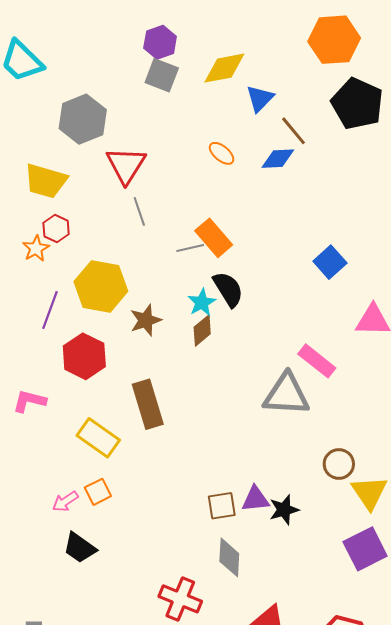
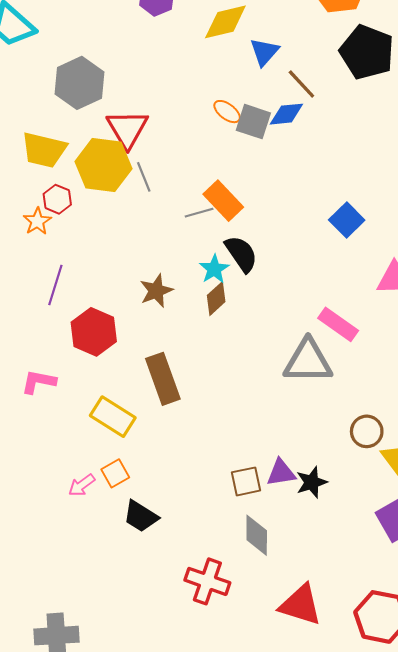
gray square: (162, 75) -> (253, 122), moved
yellow hexagon: (101, 286) -> (104, 165), moved
black trapezoid: (80, 548) -> (141, 516), moved

